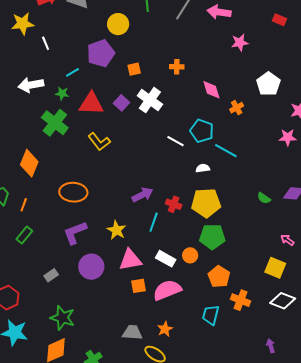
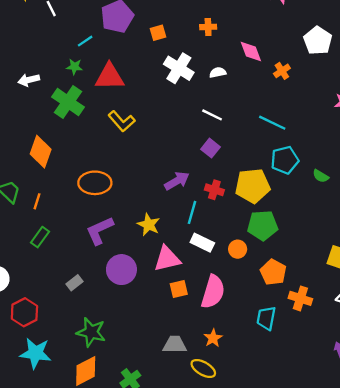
white arrow: (31, 85) -> (29, 80), moved, size x0.7
purple square: (121, 103) -> (210, 148), moved
cyan pentagon: (202, 131) -> (285, 160), moved, turned -30
white semicircle: (203, 168) -> (218, 73), moved
white rectangle: (166, 259) -> (202, 243), moved
pink semicircle: (167, 290) -> (213, 292), turned 132

